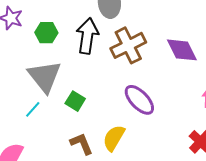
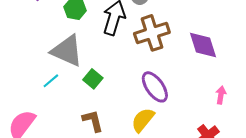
gray triangle: (45, 76) -> (67, 51), turned -36
yellow semicircle: (114, 138) -> (143, 120), moved

